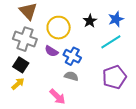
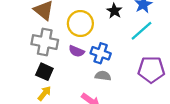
purple pentagon: (114, 77) -> (151, 70), turned 30

